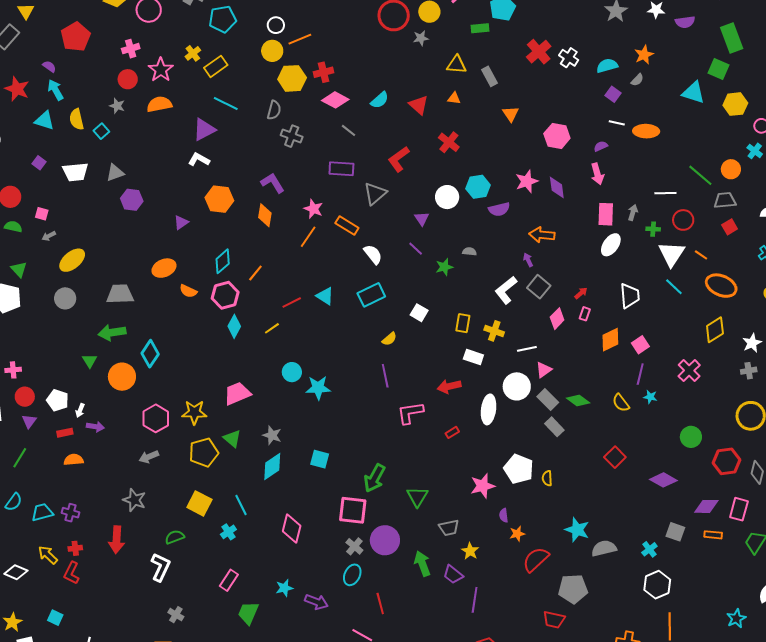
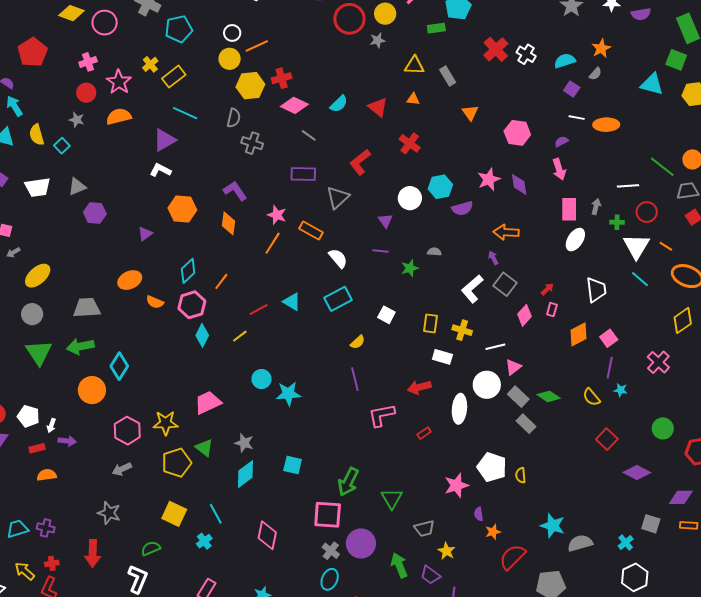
purple line: (416, 249) -> (380, 251), turned -35
green triangle: (90, 361) -> (39, 353), moved, size x1.8
red square: (615, 457) -> (607, 439), moved

